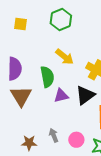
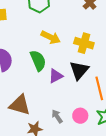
brown triangle: (21, 96) -> (20, 105), moved, turned -30

